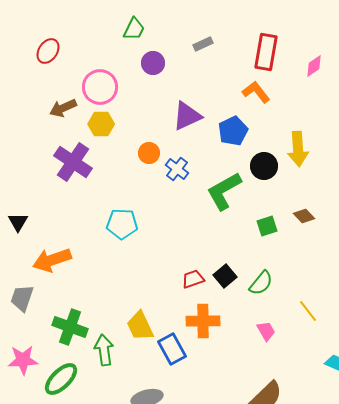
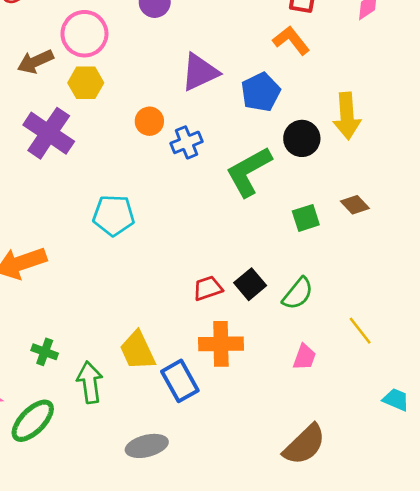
blue cross: (177, 169) -> (187, 142), turned 30
green cross: (70, 327) -> (45, 352), size x0.6
pink trapezoid: (266, 331) -> (304, 357), turned 50

